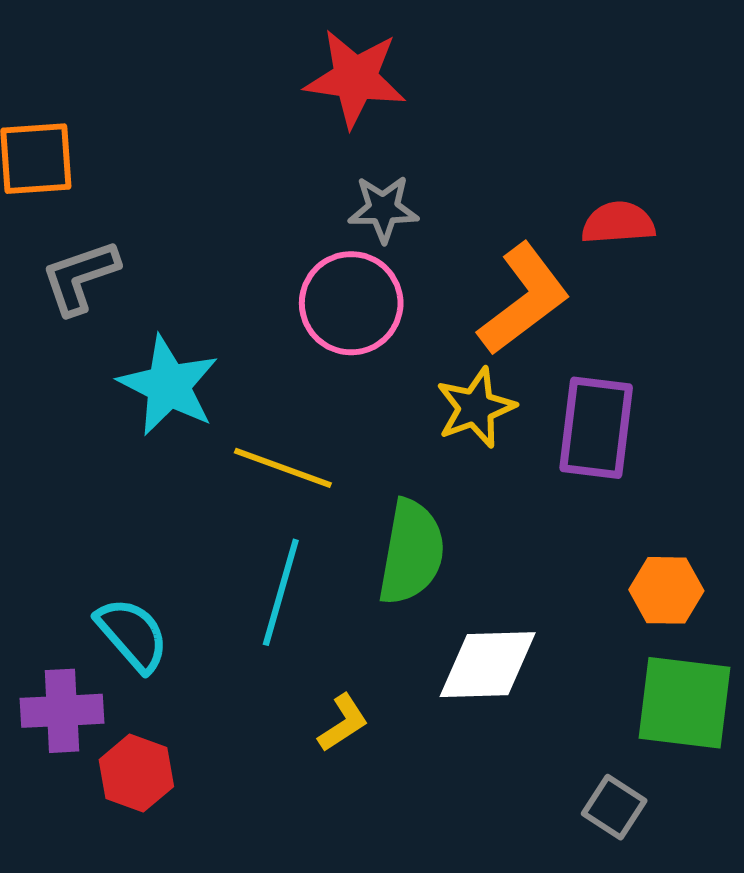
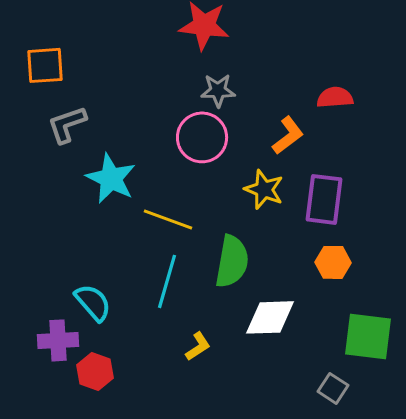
orange L-shape: (524, 299) -> (288, 135), size x0.7
yellow star: (476, 408) -> (264, 189), turned -30
orange hexagon: (666, 590) -> (333, 262), moved

